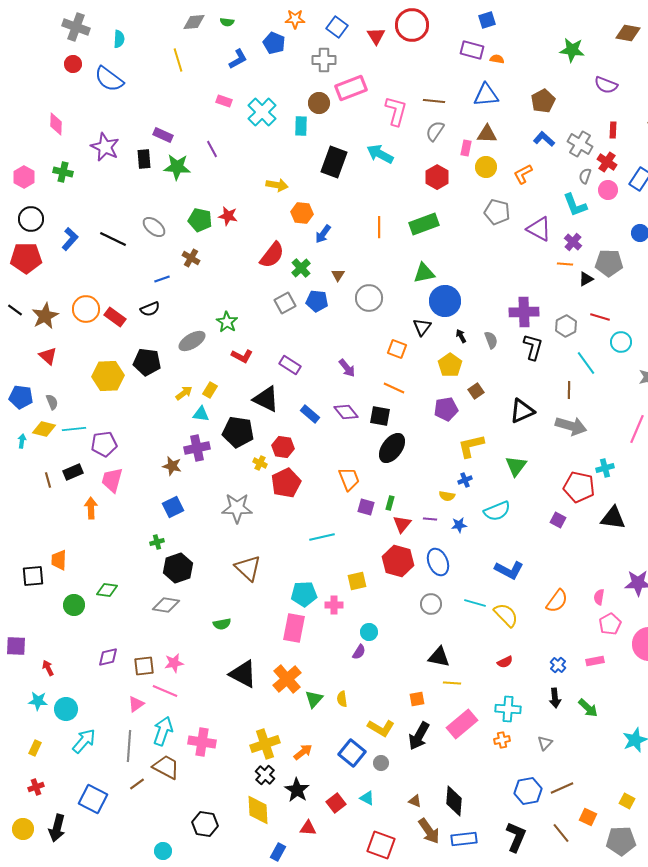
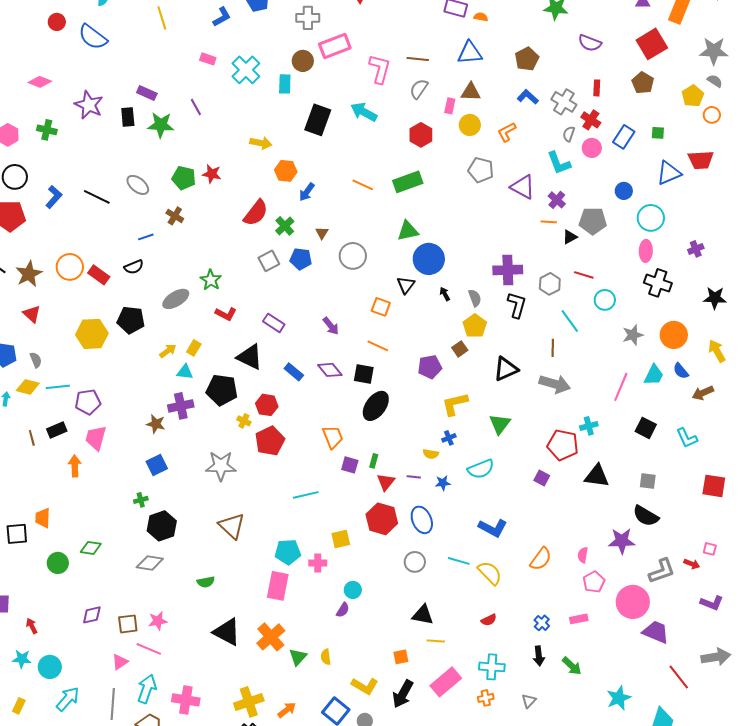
pink diamond: (56, 124) -> (40, 82), turned -70
orange line: (379, 227) -> (363, 185), turned -65
yellow pentagon: (450, 365) -> (475, 326), moved

